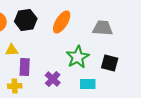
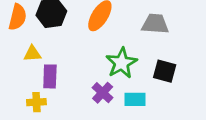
purple cross: (53, 79) -> (103, 93), moved

